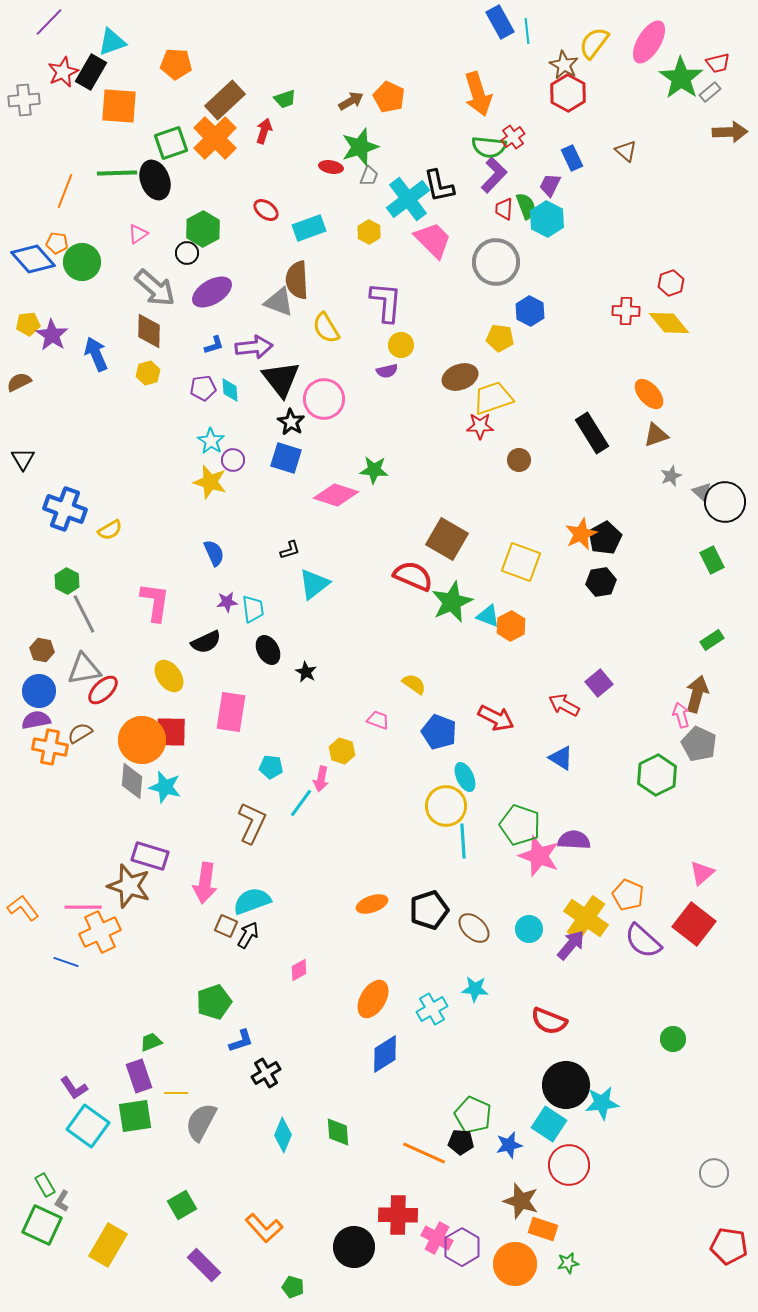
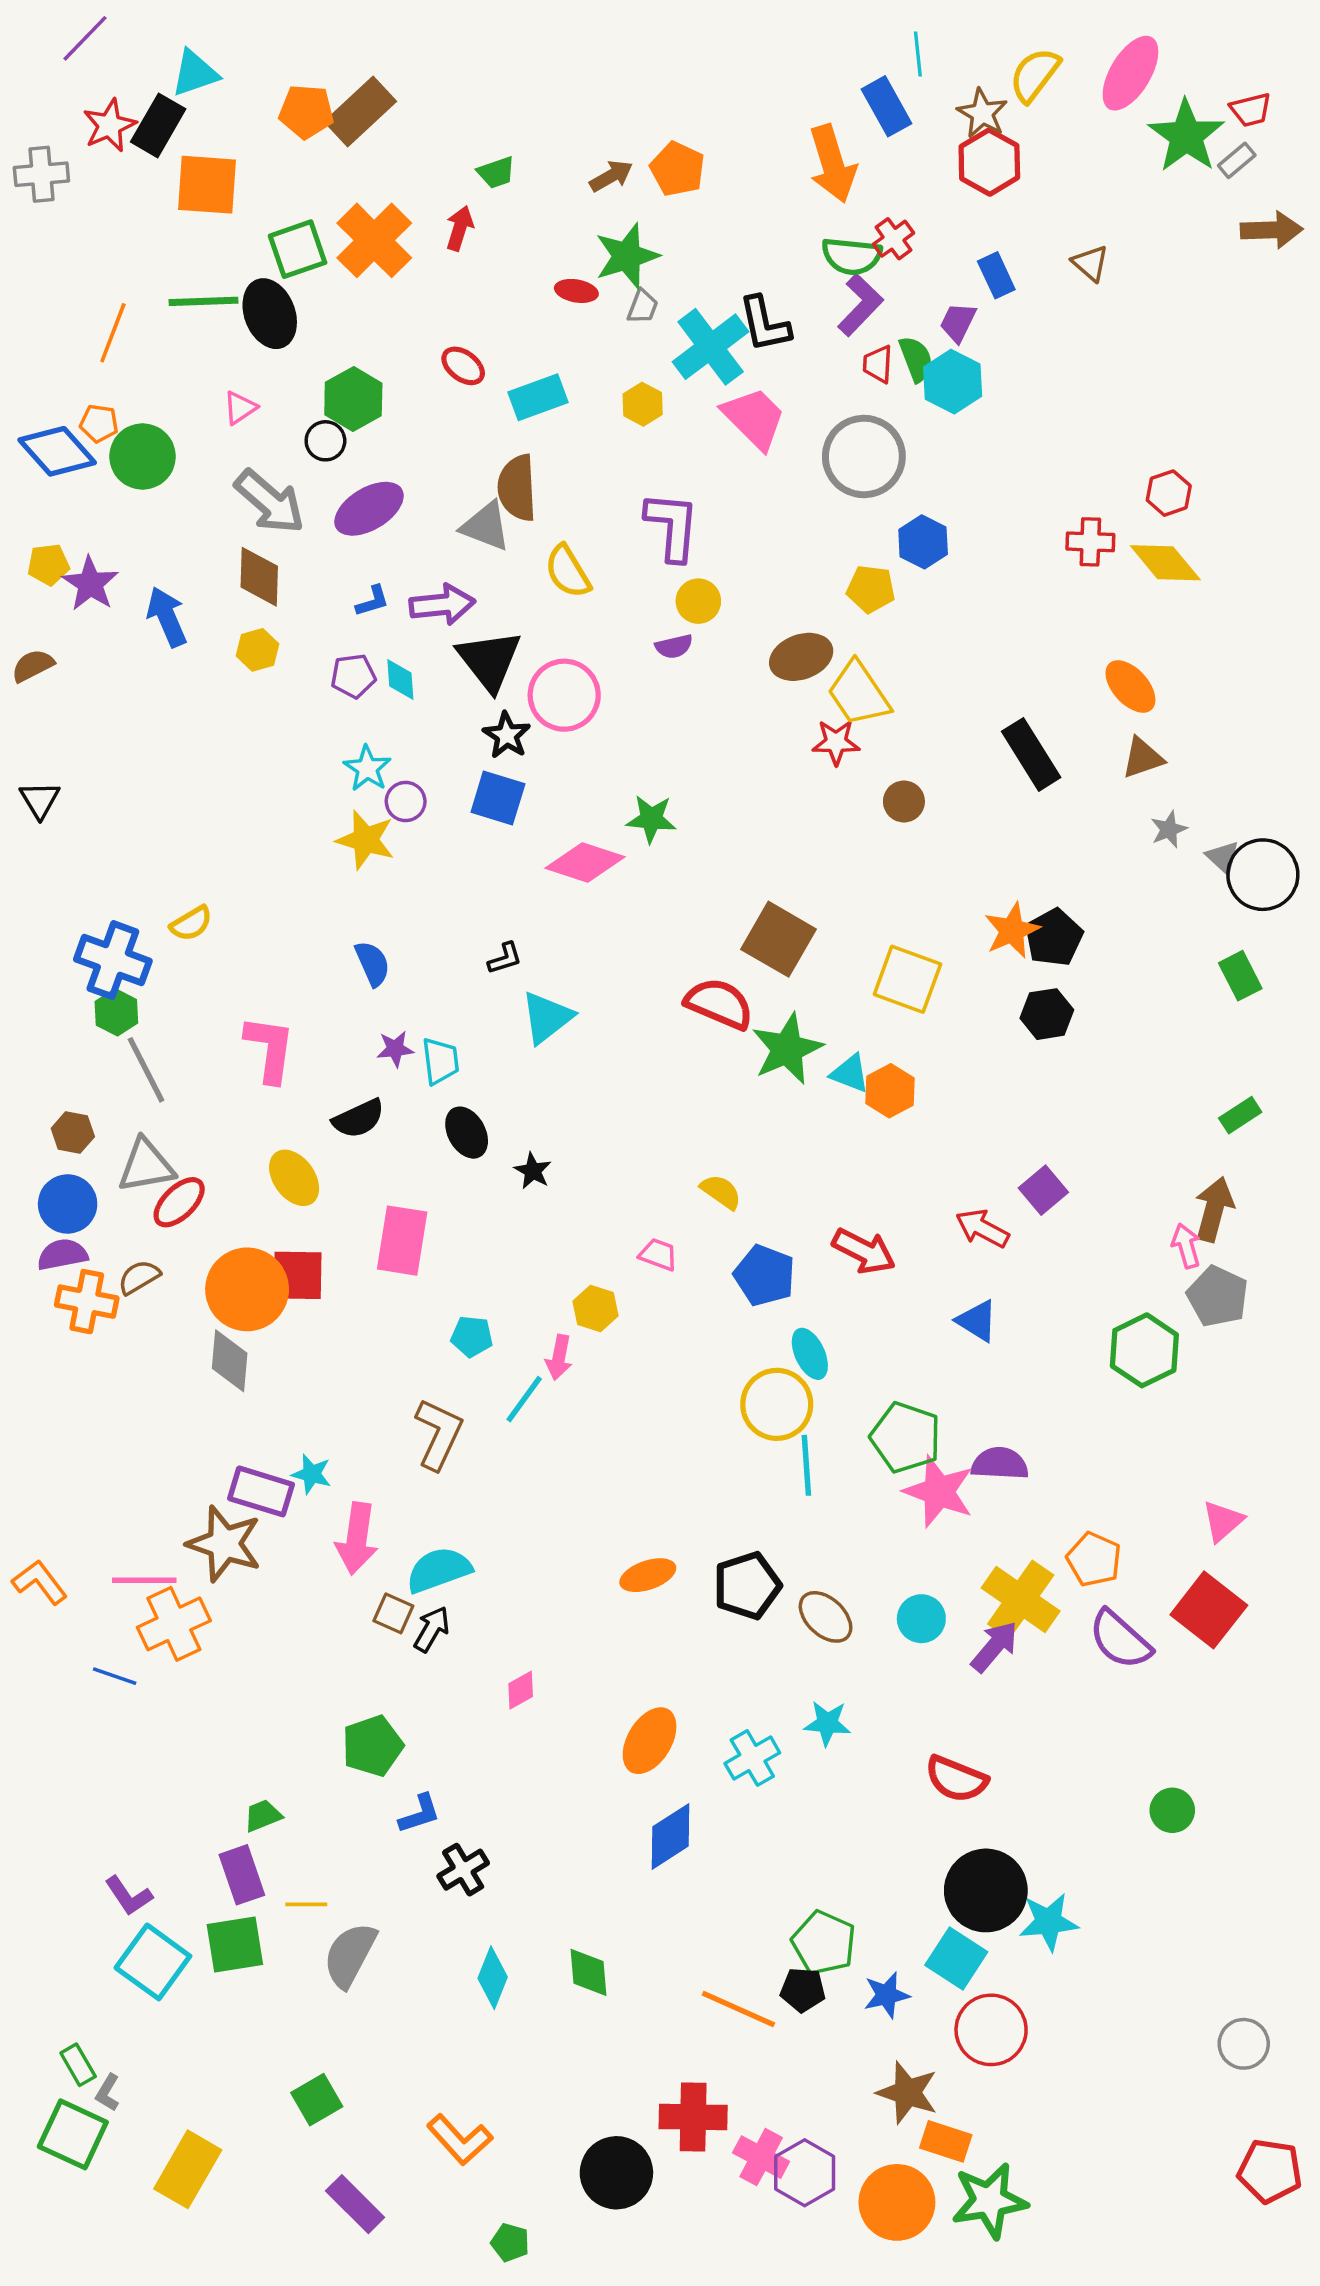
blue rectangle: (500, 22) -> (887, 106), moved
brown rectangle: (225, 100) -> (360, 111), moved
yellow trapezoid: (493, 398) -> (859, 693), turned -105
blue cross: (65, 509) -> (113, 960), moved
cyan star: (165, 787) -> (312, 1474), moved, size x0.7
green star: (568, 1263) -> (989, 2201), size x2.0

